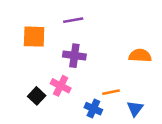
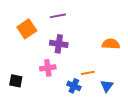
orange square: (34, 37) -> (27, 29), turned -36
pink cross: (61, 86) -> (48, 68), turned -35
black square: (37, 96) -> (16, 81), moved, turned -32

